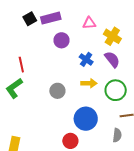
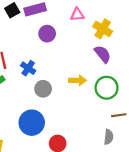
blue cross: (86, 59) -> (28, 68), moved
blue circle: (86, 119) -> (32, 123), moved

